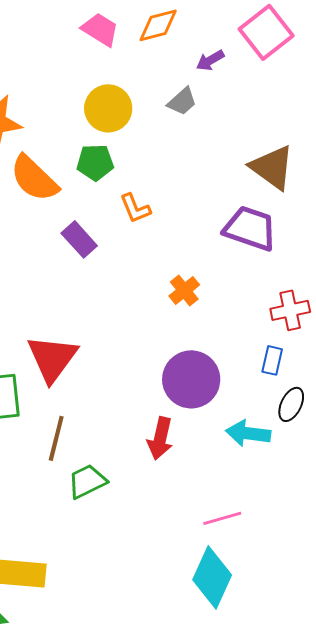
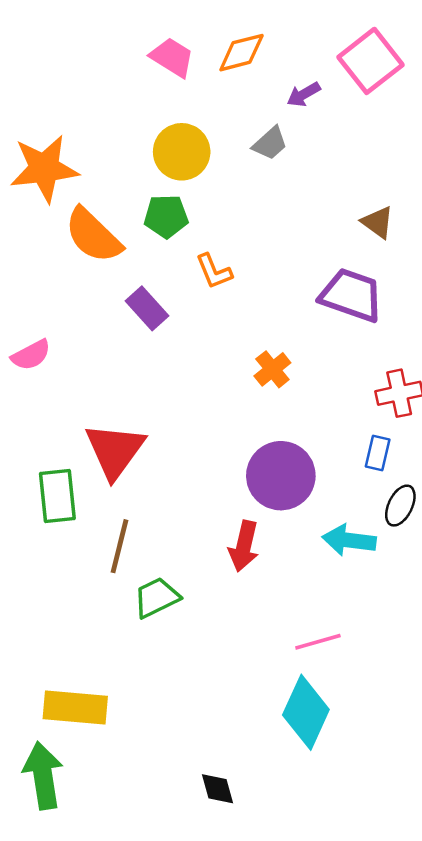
brown triangle: (272, 167) -> (378, 222), size x0.6

